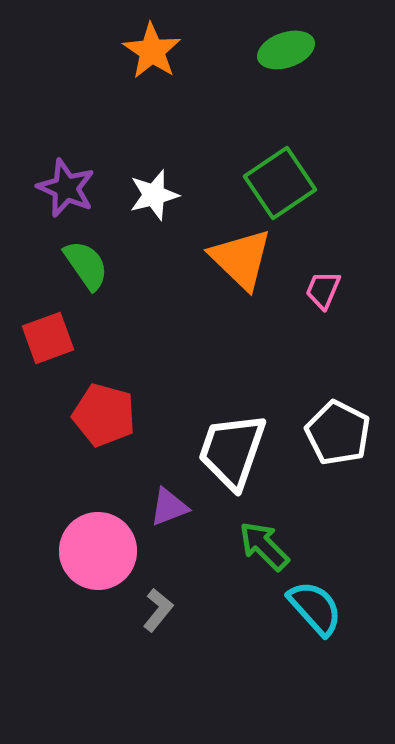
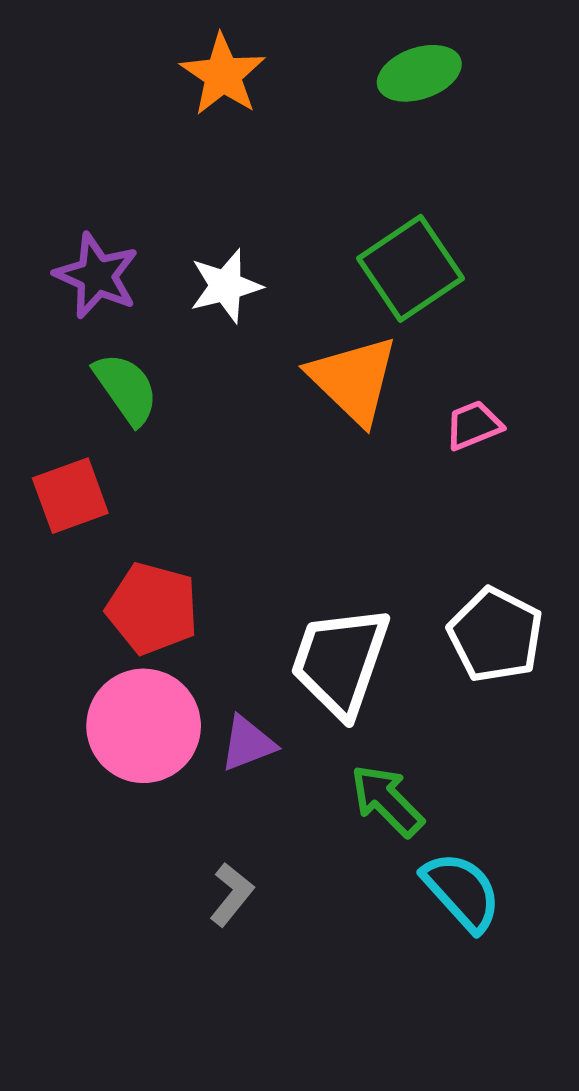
pink trapezoid: (323, 290) -> (474, 425), turned 45
pink circle: (98, 551) -> (144, 726), moved

